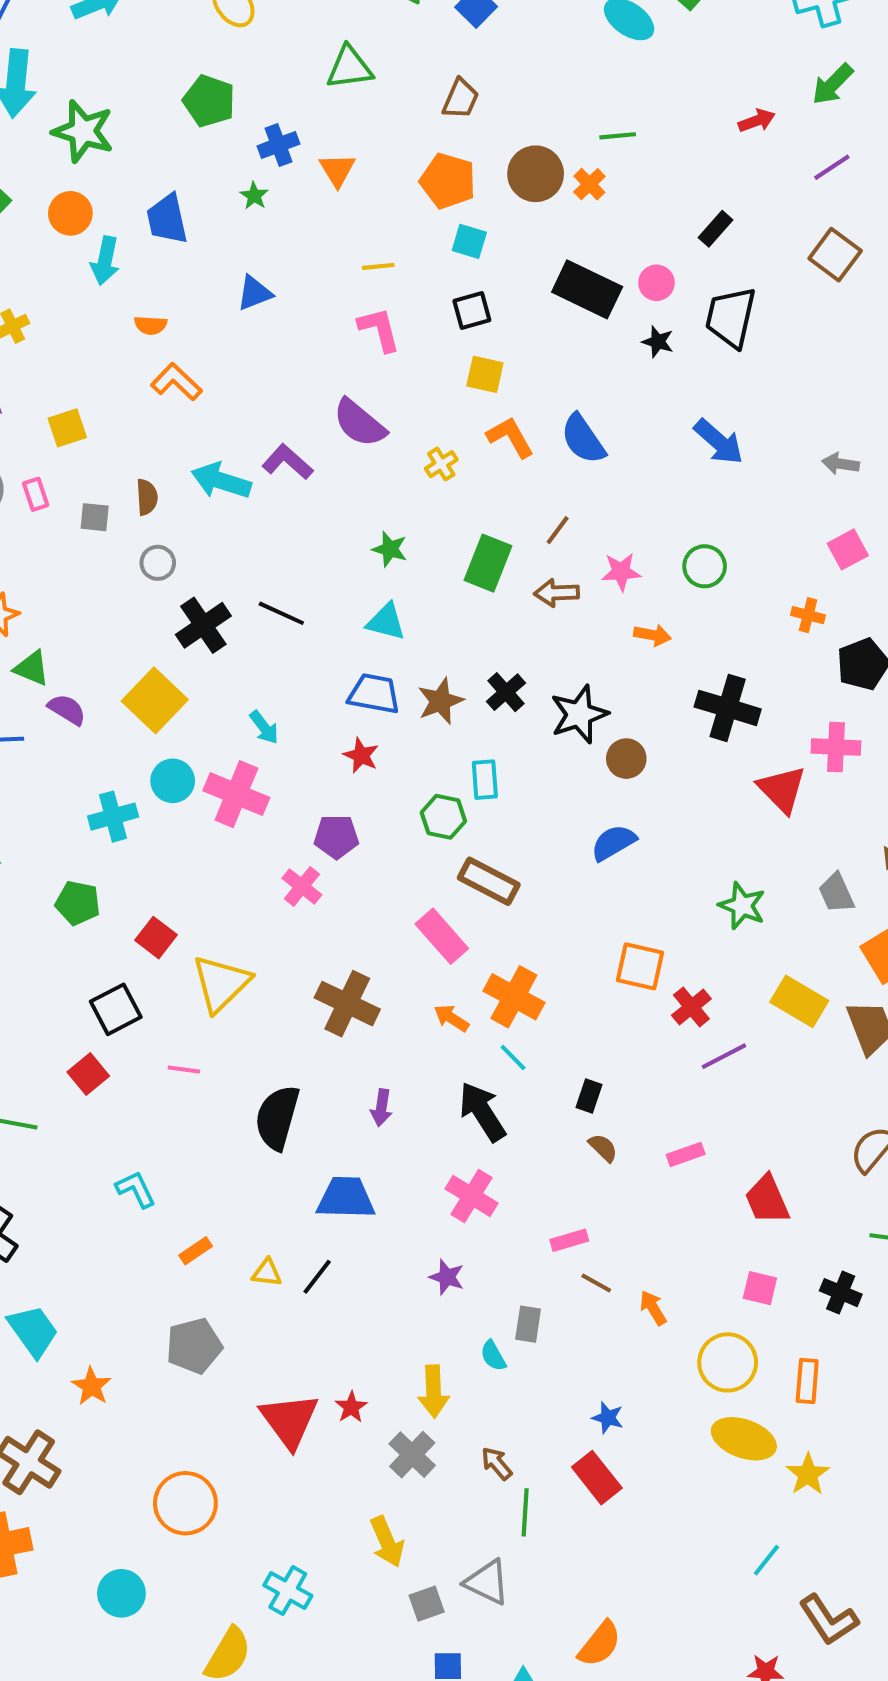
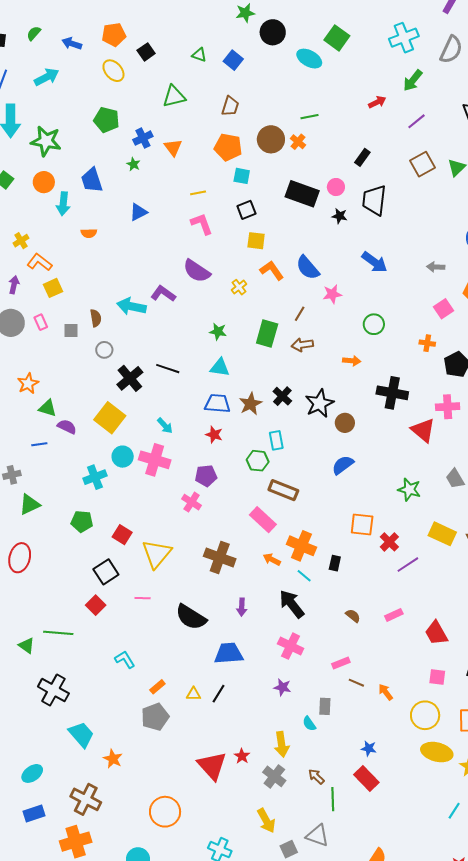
brown square: (835, 255) -> (423, 164), turned 30
orange L-shape: (176, 382) -> (39, 262), moved
pink star: (621, 572) -> (332, 294), moved
black rectangle: (589, 1096) -> (335, 563), moved
black semicircle: (277, 1118) -> (191, 617), turned -68
gray pentagon: (194, 1346) -> (155, 717), moved

